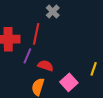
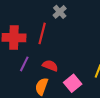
purple line: (27, 56) -> (24, 64), moved

